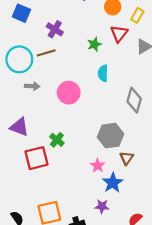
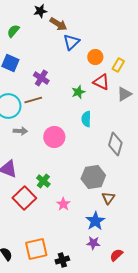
red triangle: (119, 34) -> (101, 82), turned -42
red square: (36, 158) -> (24, 198), turned -30
pink star: (98, 166) -> (63, 204), moved
purple star: (102, 206) -> (93, 243), moved

